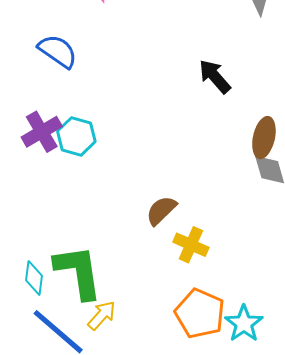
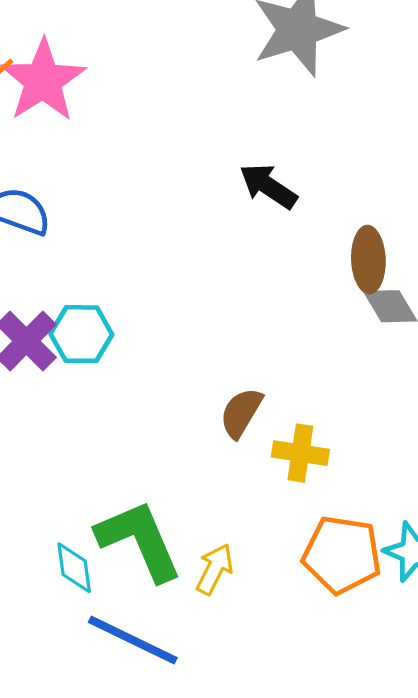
yellow arrow: (102, 315) -> (215, 569), moved

